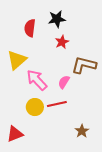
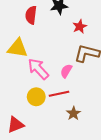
red star: (62, 42) -> (80, 26), moved
yellow triangle: (17, 60) -> (18, 48), turned 50
brown star: (82, 131) -> (73, 113), moved

